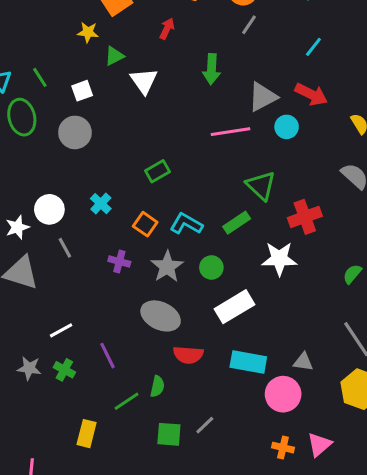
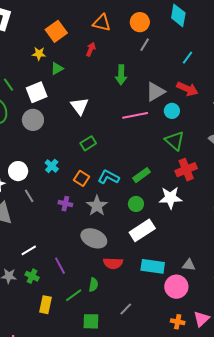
white triangle: (144, 81) -> (80, 106), moved
white square: (82, 91) -> (37, 92), size x1.5
green triangle: (261, 186) -> (175, 141), moved
green circle: (211, 267) -> (136, 204), moved
yellow rectangle: (87, 434) -> (46, 305), moved
green square: (169, 434) -> (91, 321), moved

